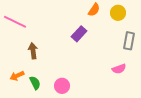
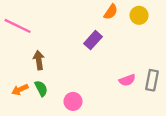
gray rectangle: (129, 41) -> (152, 80), moved
pink semicircle: (119, 69) -> (127, 80), moved
green semicircle: (35, 83) -> (41, 88), moved

